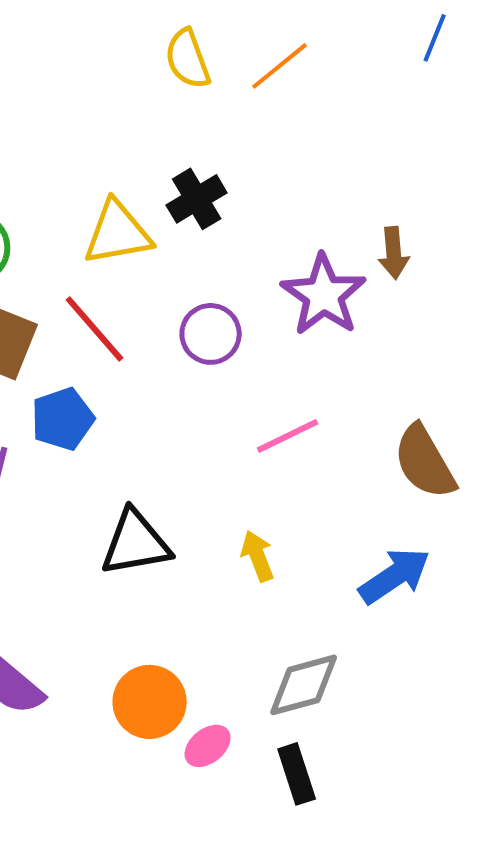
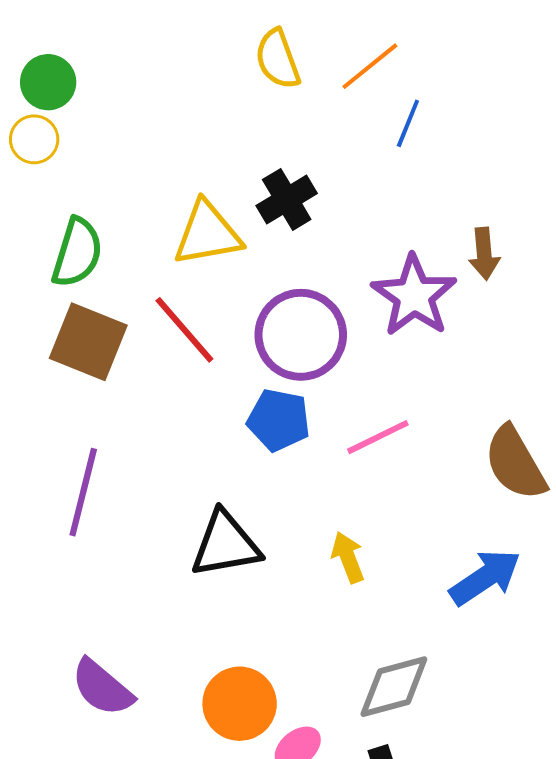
blue line: (435, 38) -> (408, 123), moved
purple circle: (211, 334) -> (301, 335), size x1.5
blue pentagon: (63, 419) -> (279, 420), moved, turned 30

